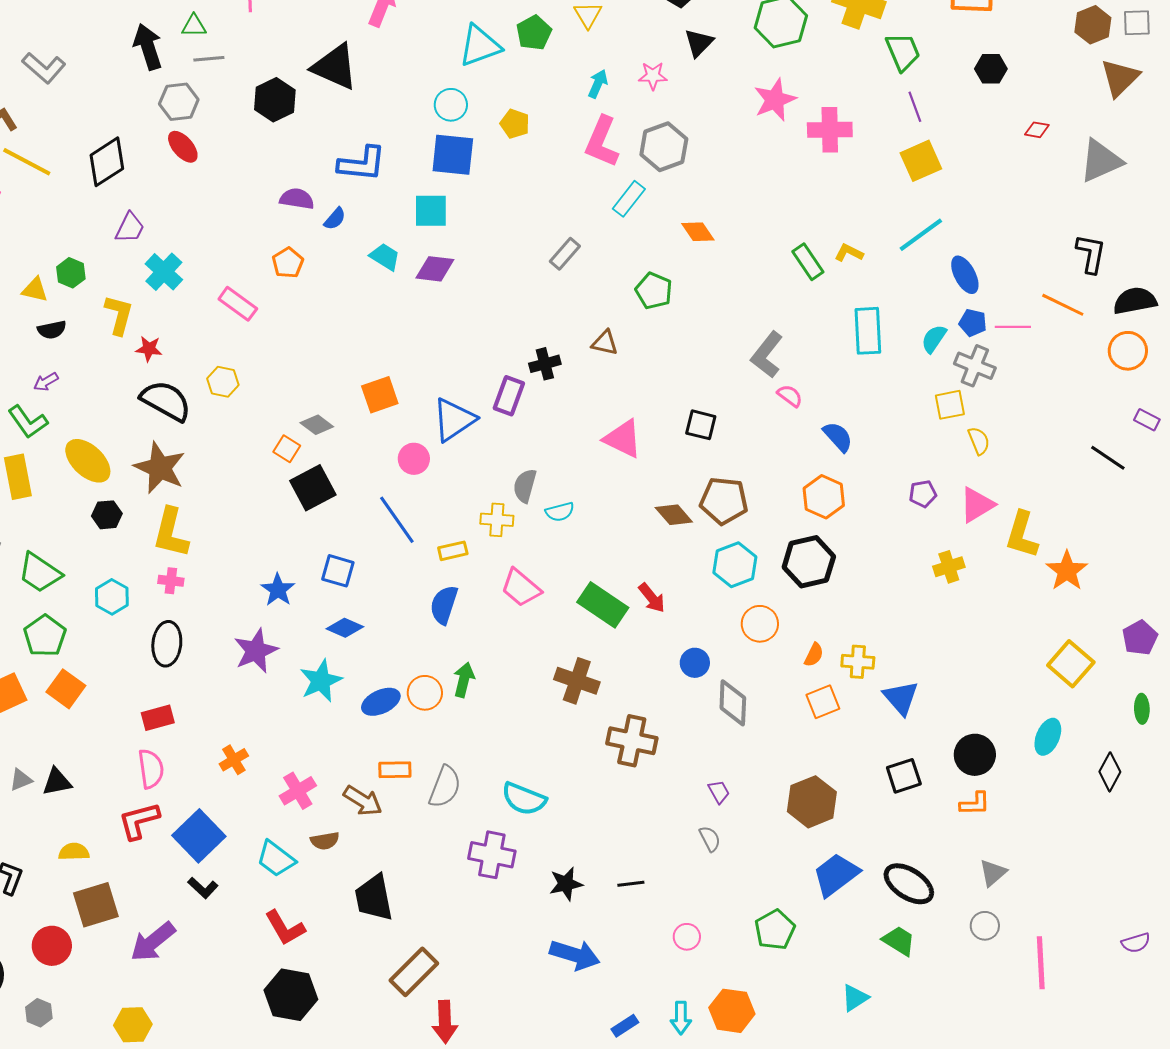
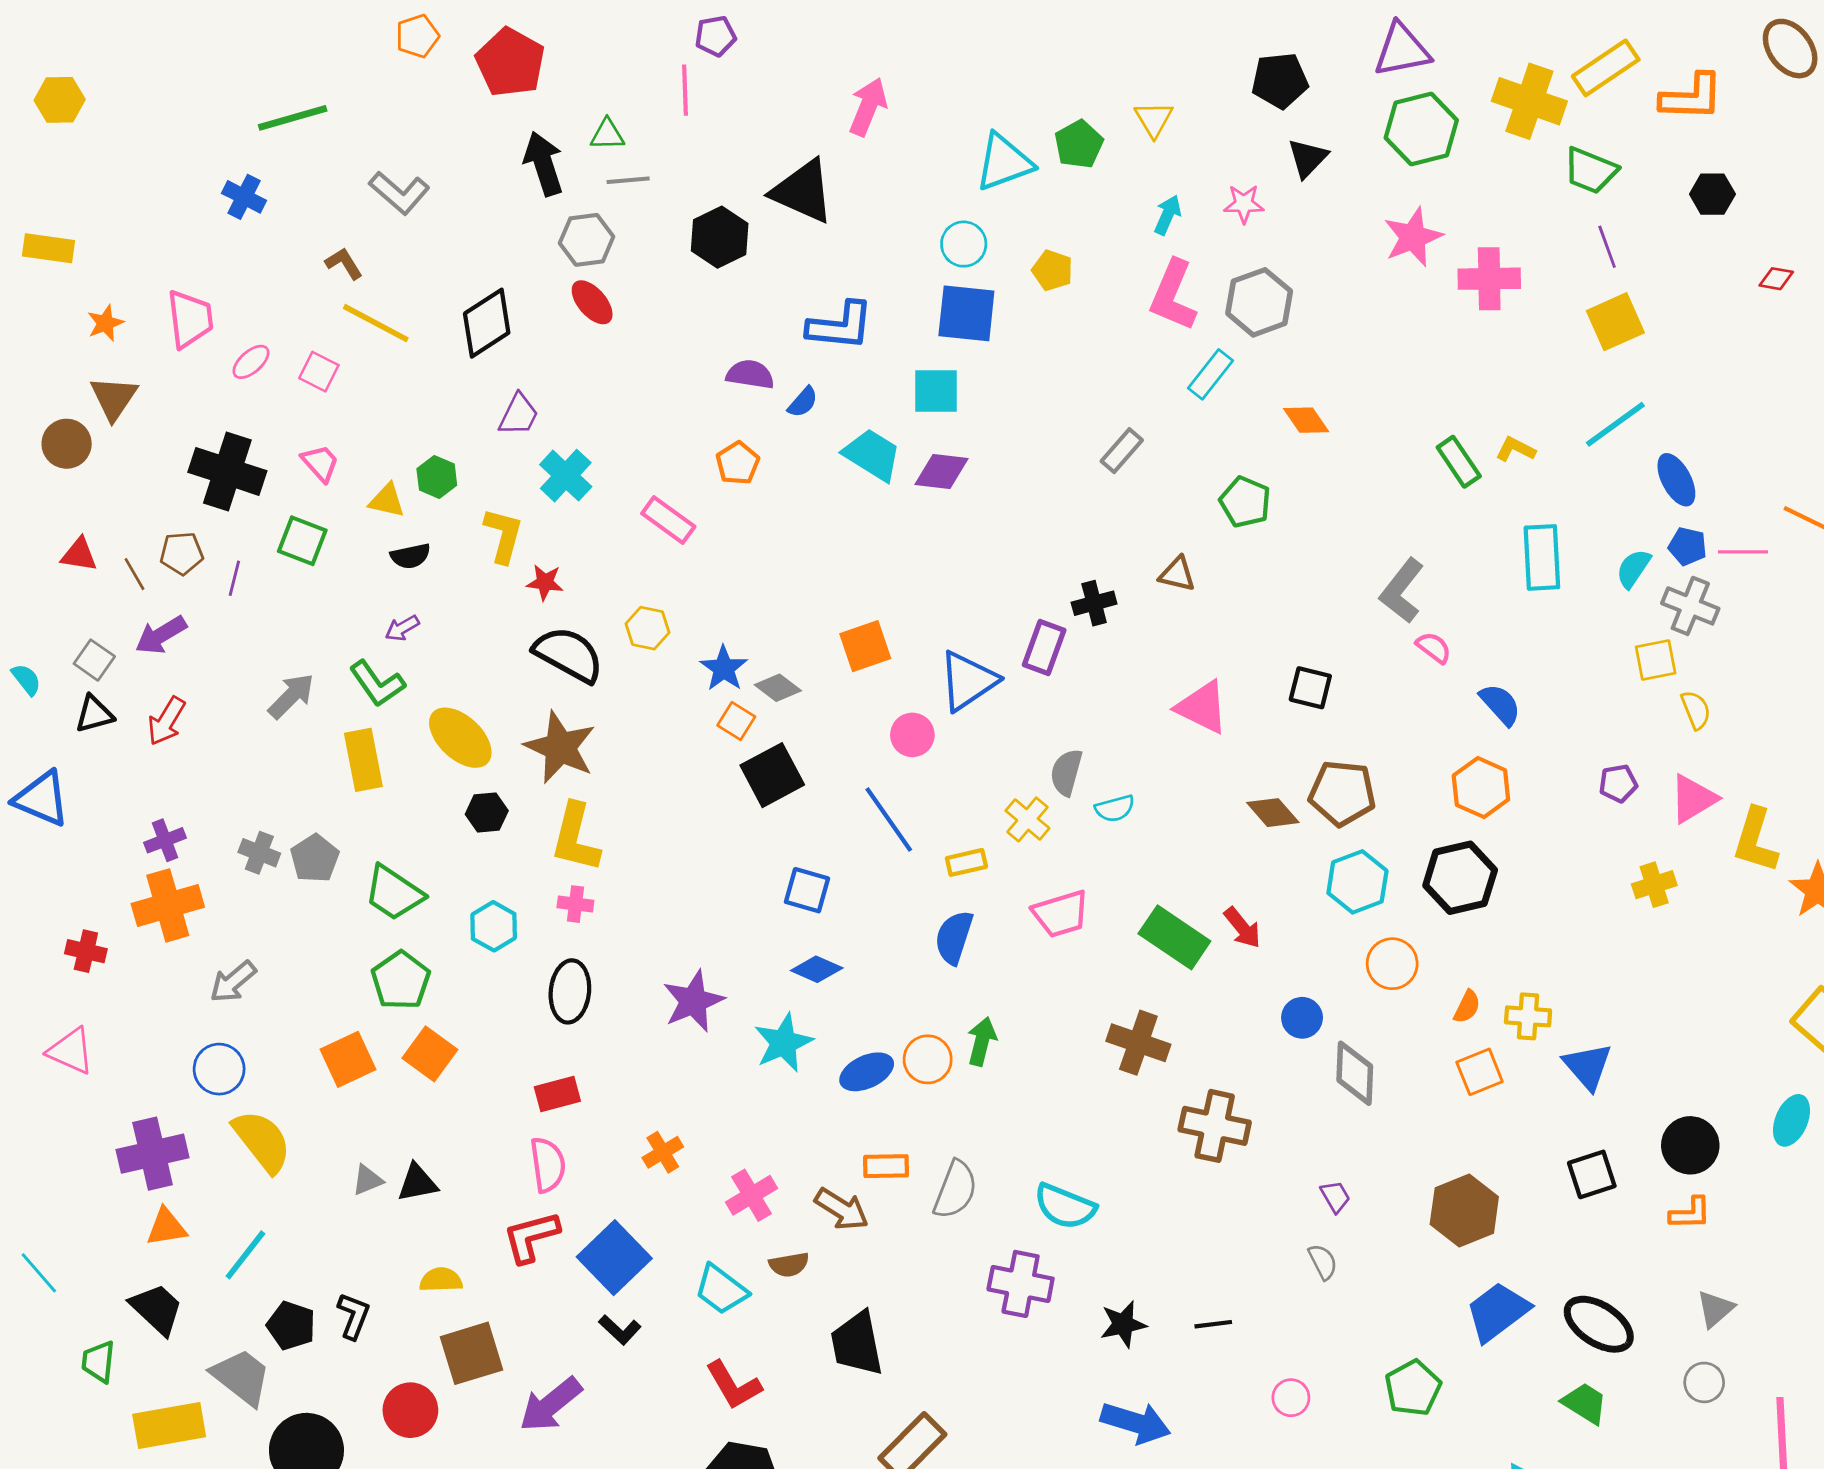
green trapezoid: (903, 52) -> (1590, 171), turned 135
cyan trapezoid: (385, 257) -> (872, 455), size x1.4
yellow cross: (497, 520) -> (1027, 819), turned 36
pink trapezoid: (521, 588) -> (1061, 914), turned -57
blue star: (278, 590) -> (724, 668), moved

